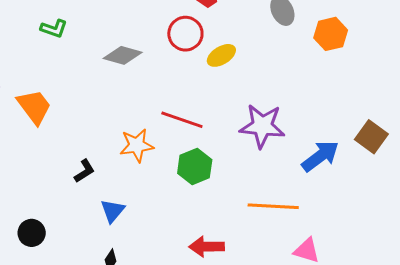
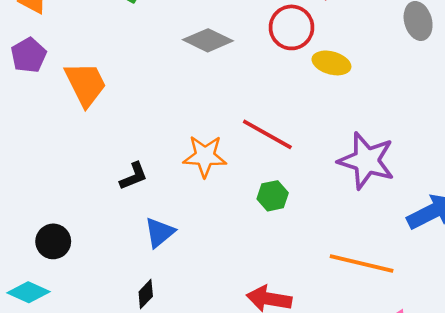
yellow ellipse: (221, 55) -> (331, 63), turned 36
green hexagon: (195, 167) -> (273, 196), size x0.7

